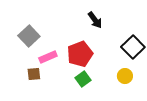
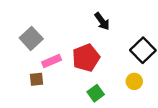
green square: (83, 79) -> (96, 93), moved

